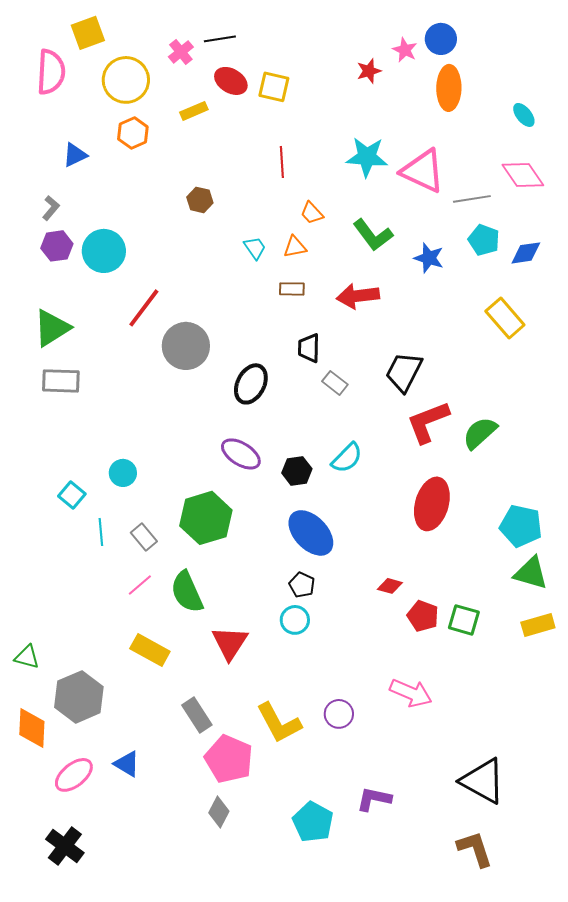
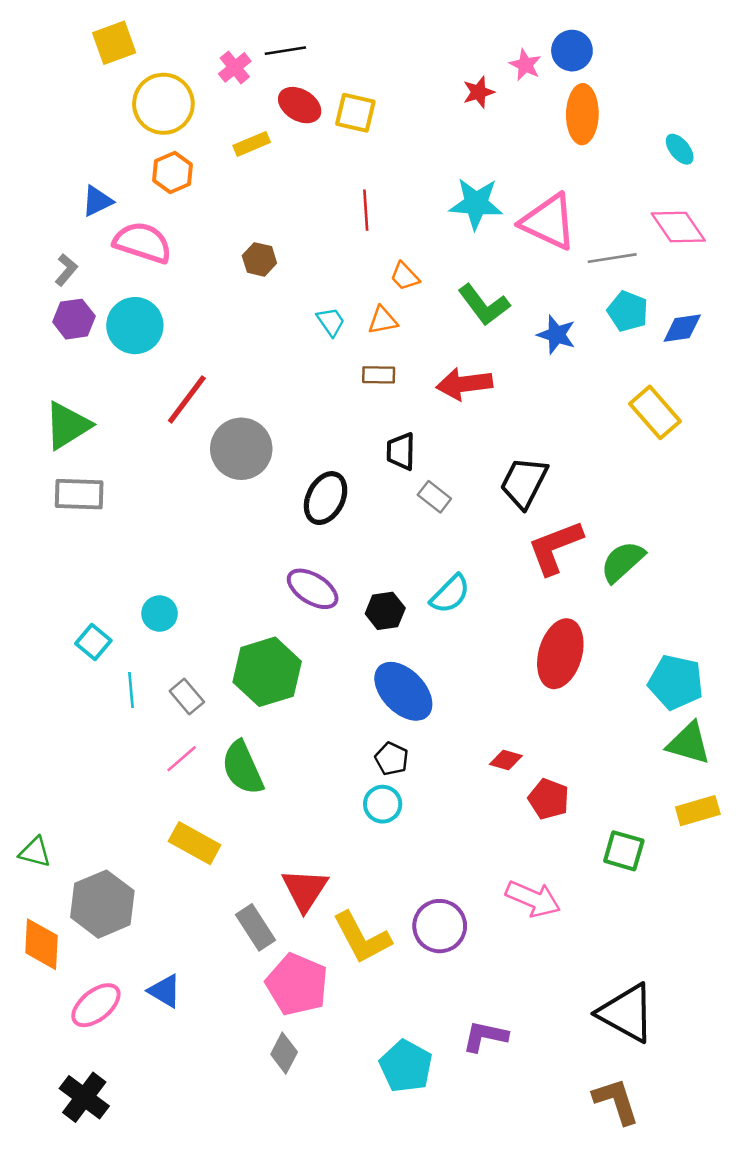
pink semicircle: (51, 72) -> (143, 243), moved, turned -75
green square: (464, 620) -> (624, 851), moved
red triangle: (230, 643) -> (305, 890), moved
purple circle: (339, 714) -> (440, 926), size x1.4

